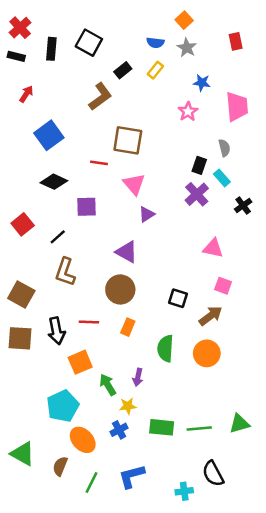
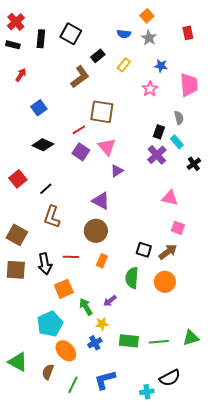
yellow rectangle: (155, 70) -> (124, 65), moved
blue square: (49, 135) -> (39, 108), size x0.7
red line: (99, 163) -> (79, 130), turned -40
purple square: (86, 207) -> (81, 152), moved, turned 36
black square: (178, 298) -> (144, 250), moved
purple arrow: (138, 377) -> (110, 301), turned 40
black semicircle: (213, 474) -> (170, 378), turned -90

